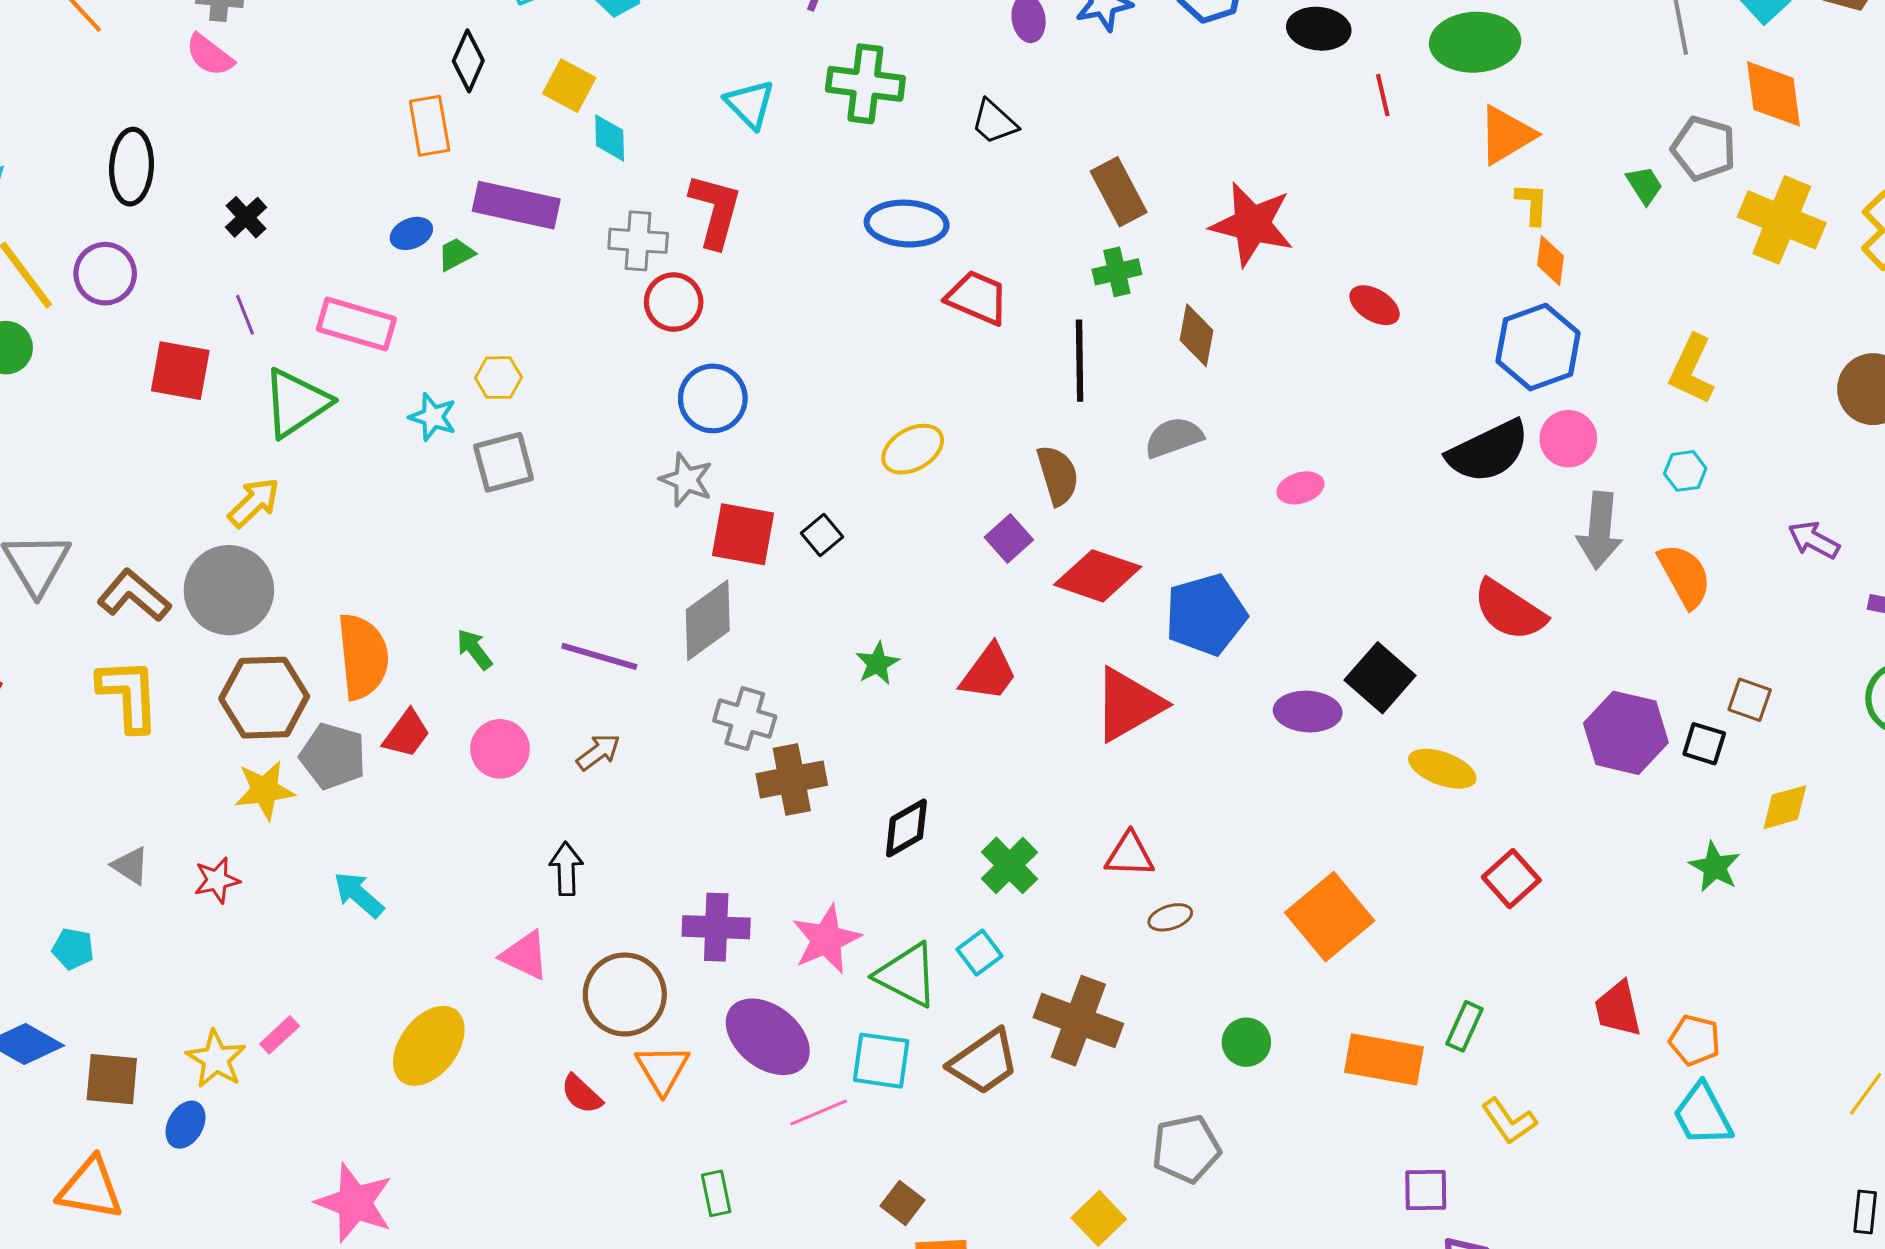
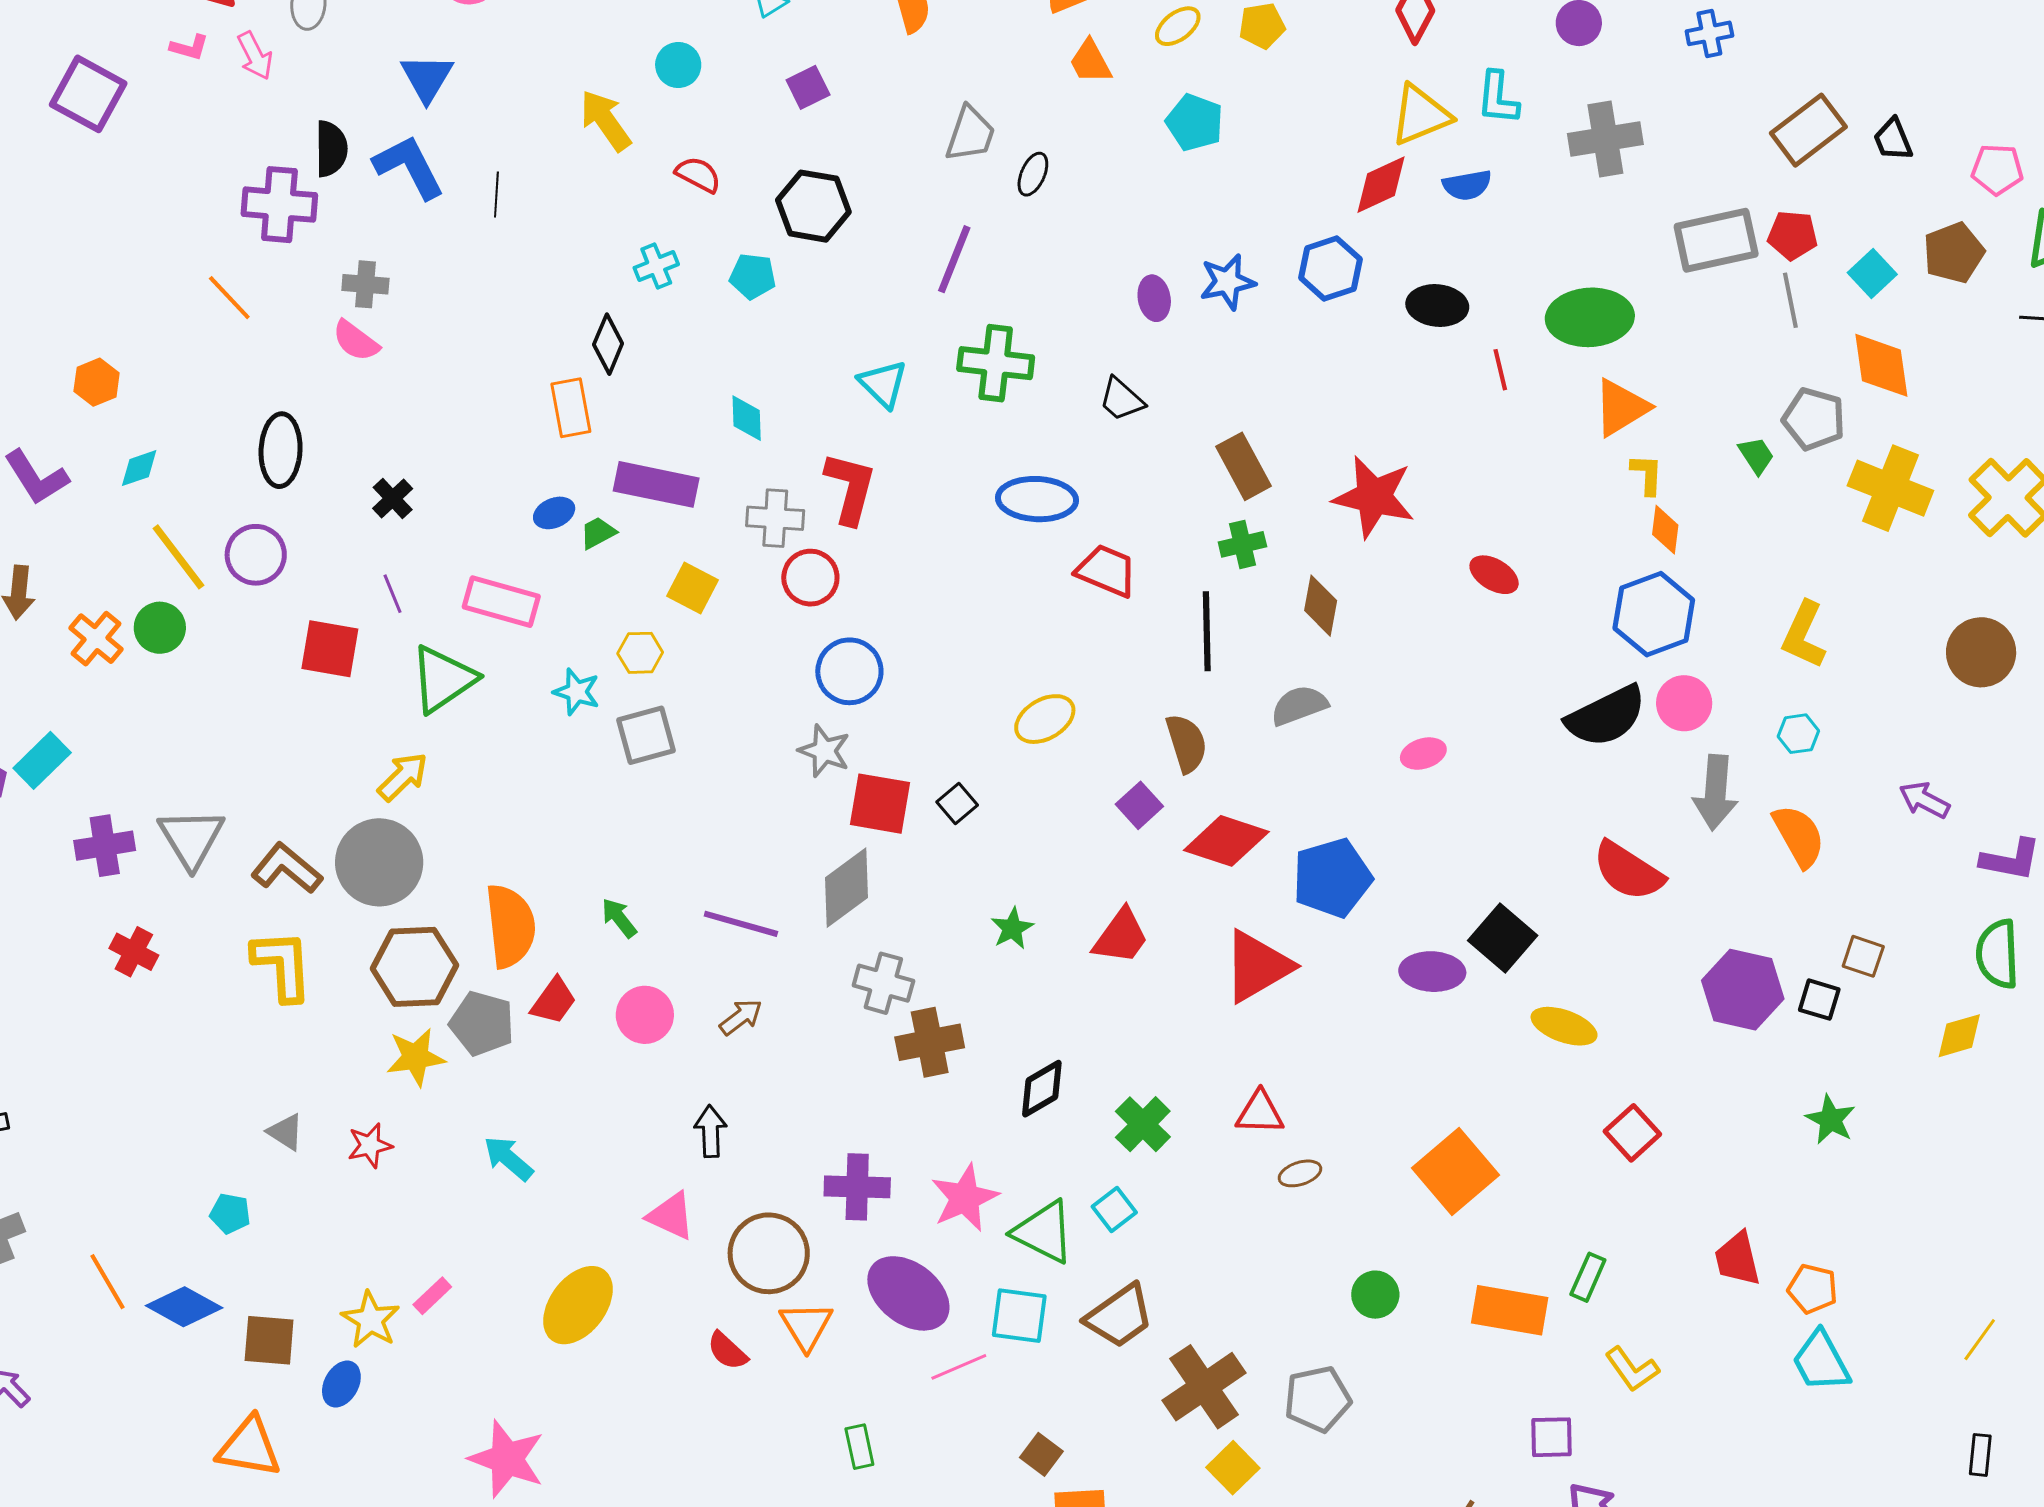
yellow square: (569, 86) -> (693, 588), moved
yellow diamond: (1785, 807) -> (1959, 1036), moved
brown cross: (1078, 1021) -> (1204, 1387), moved, turned 36

